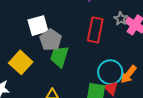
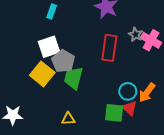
yellow square: (21, 62) -> (42, 74), moved
cyan circle: (110, 72) -> (128, 91), size x0.7

